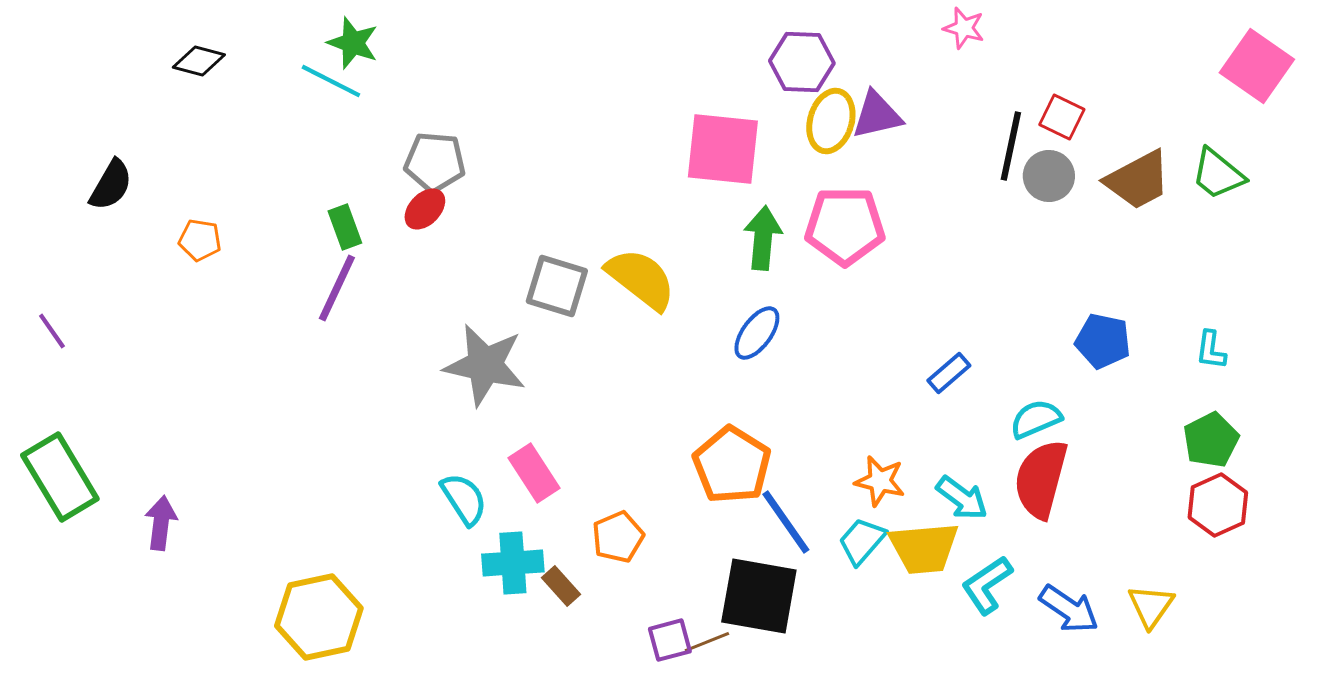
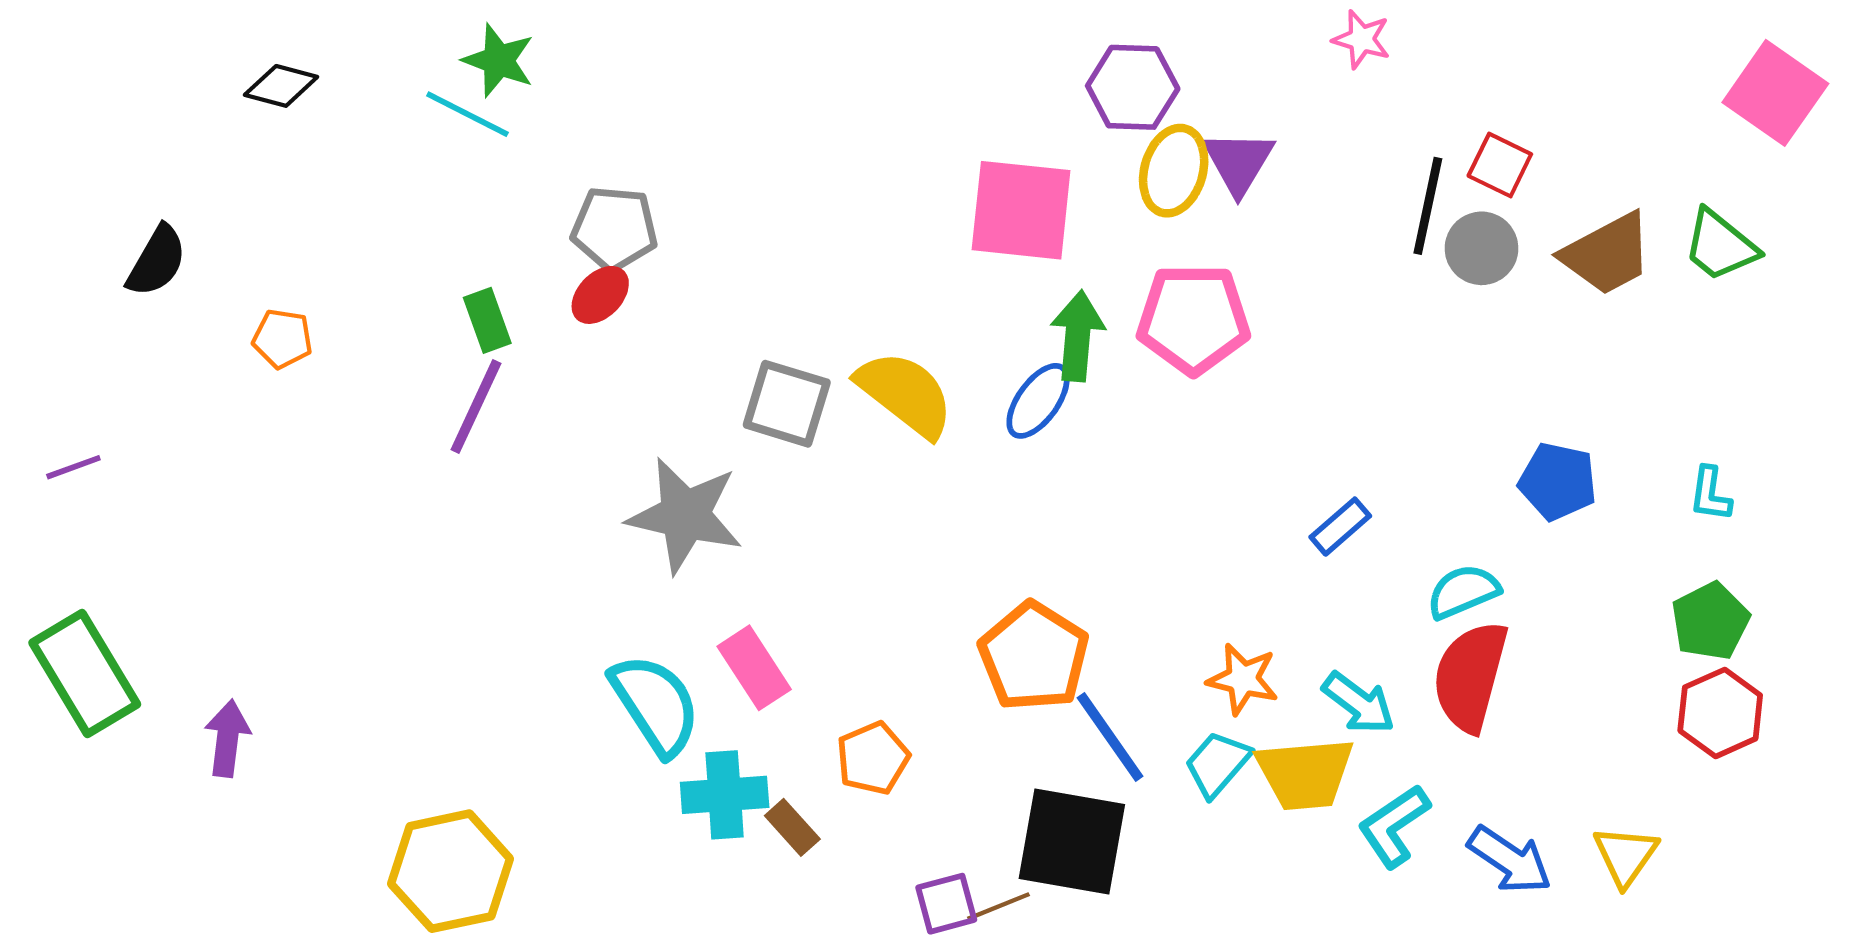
purple triangle: (877, 115) -> (1239, 162), turned -46
purple line: (52, 331) -> (73, 467), turned -75
blue ellipse: (757, 333) -> (1038, 401), moved
cyan semicircle: (464, 499) -> (655, 704), size x1.4

